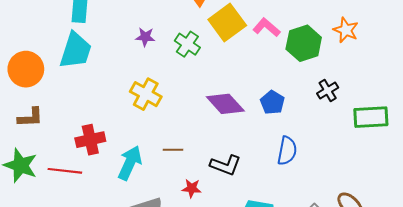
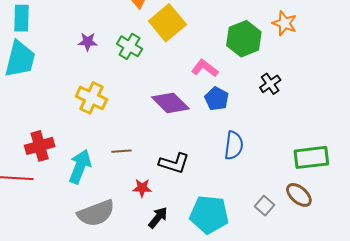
pink L-shape: (267, 27) -> (205, 68), moved
green rectangle: (371, 117) -> (311, 157), moved

